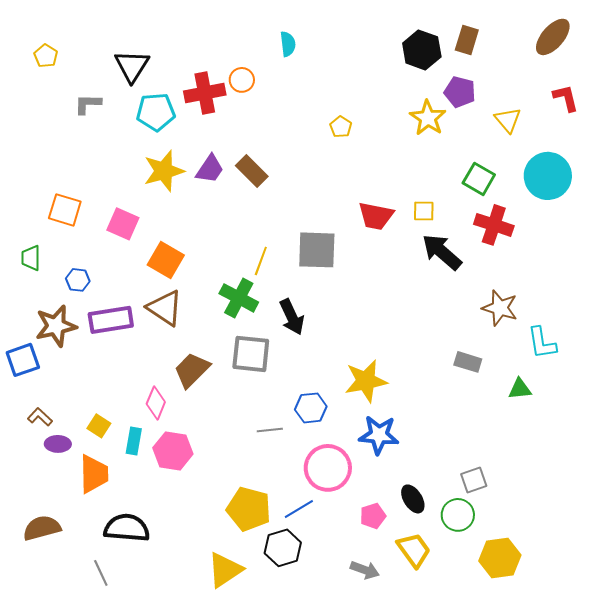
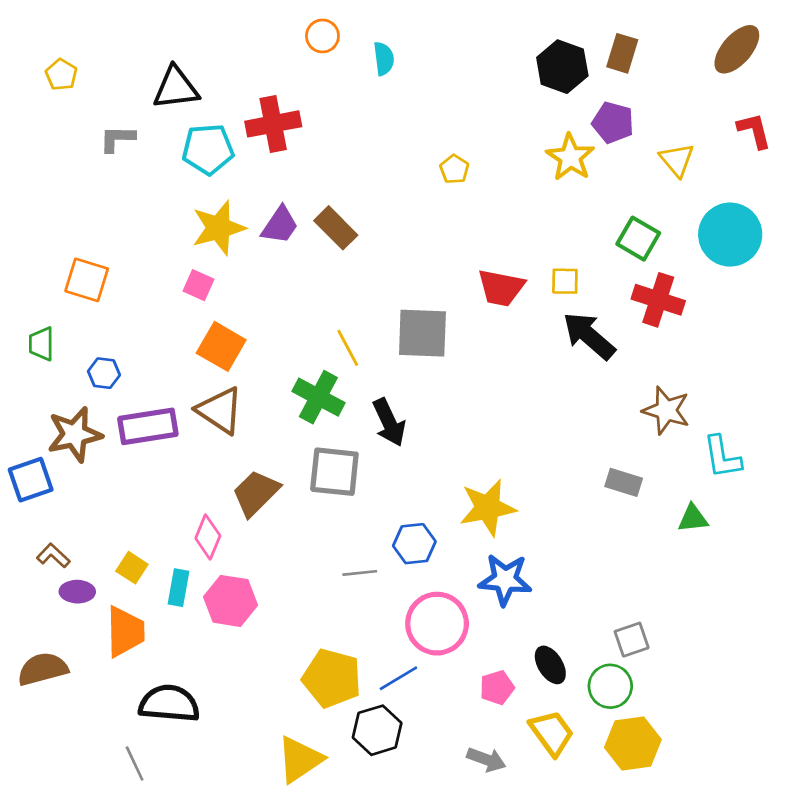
black triangle: (132, 66) -> (176, 88), turned 51
orange circle: (242, 80) -> (322, 36), moved
pink square: (123, 224) -> (199, 285), moved, size x0.7
yellow line: (261, 261) -> (348, 348), turned -48
brown semicircle: (42, 528) -> (43, 669), moved
yellow hexagon: (500, 558) -> (633, 744), moved

